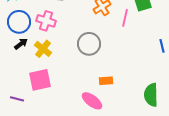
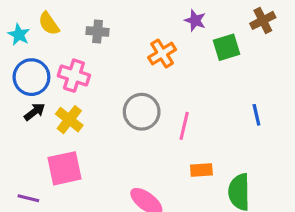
pink line: (125, 18) -> (184, 126), moved
orange rectangle: (106, 81) -> (201, 170), moved

